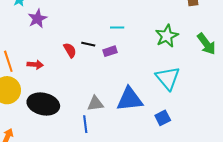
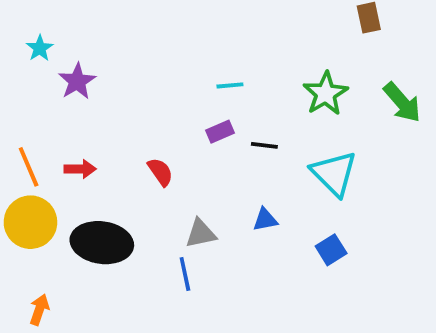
black line: (88, 44) -> (264, 145), moved
red semicircle: (70, 50) -> (160, 172), moved
blue triangle: (130, 99) -> (265, 220), size x0.5

